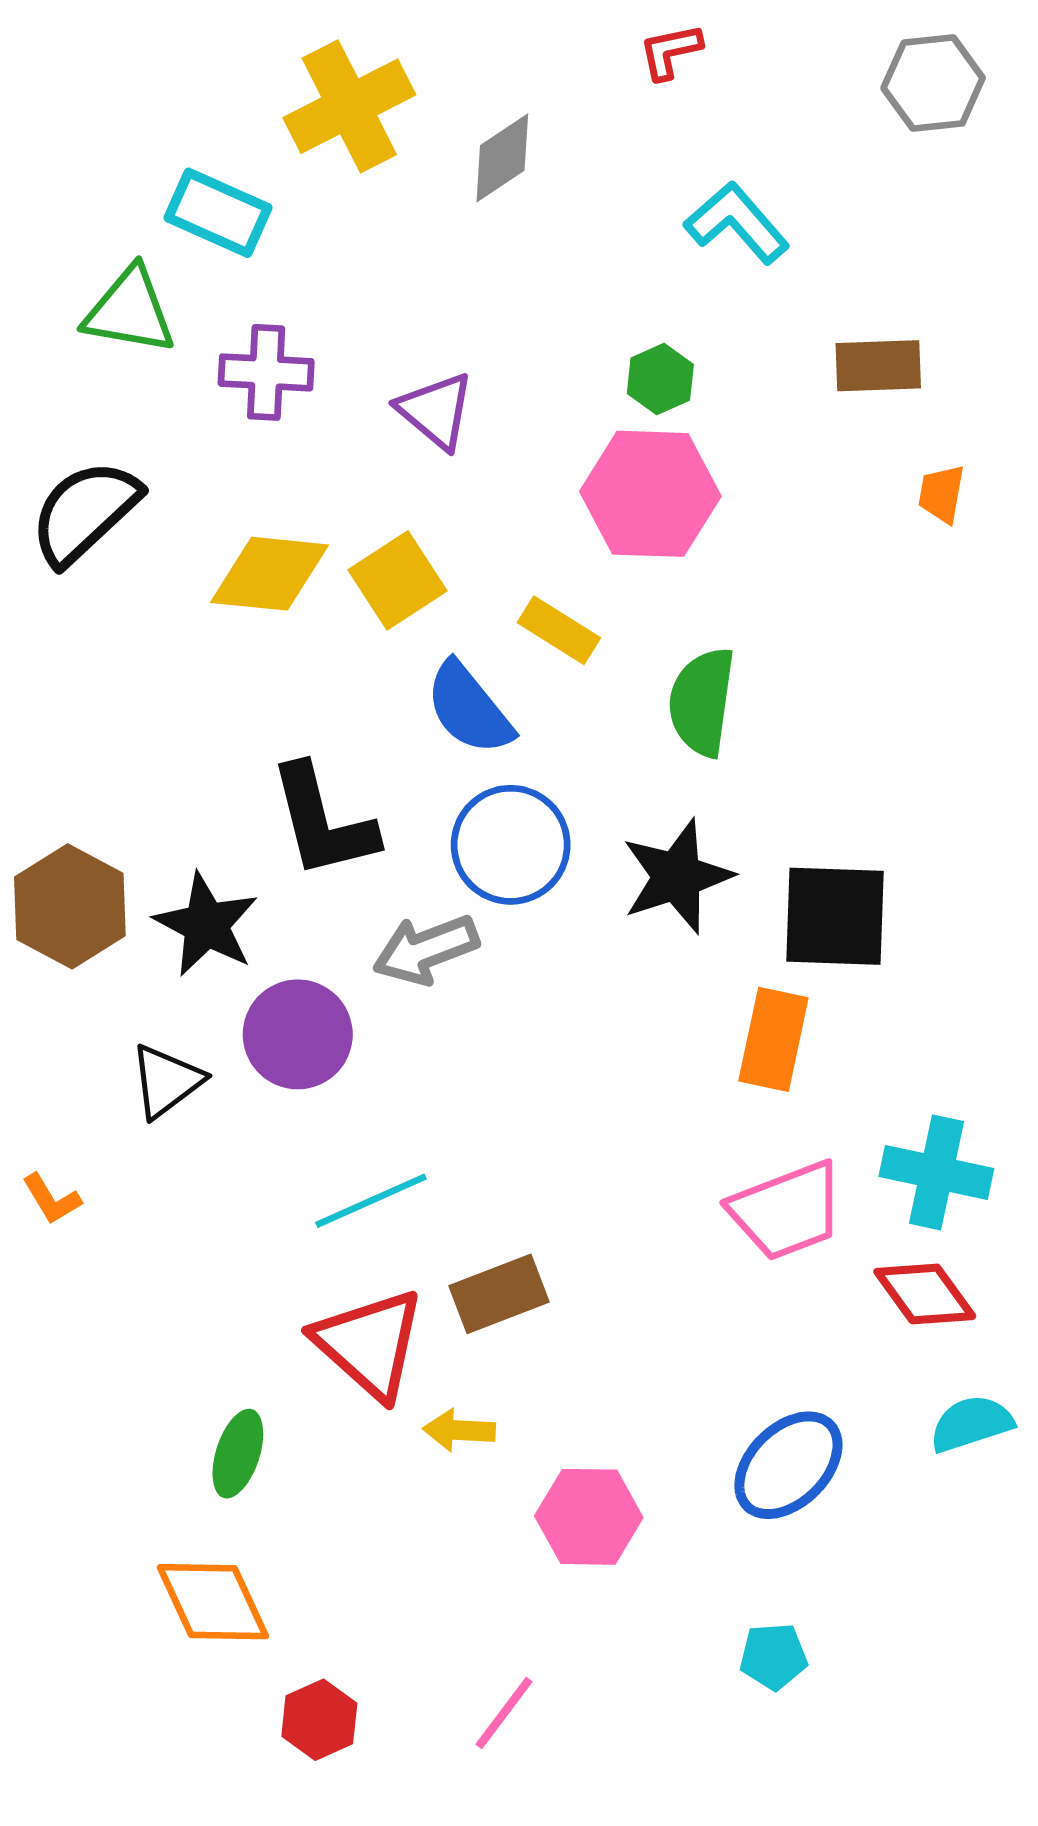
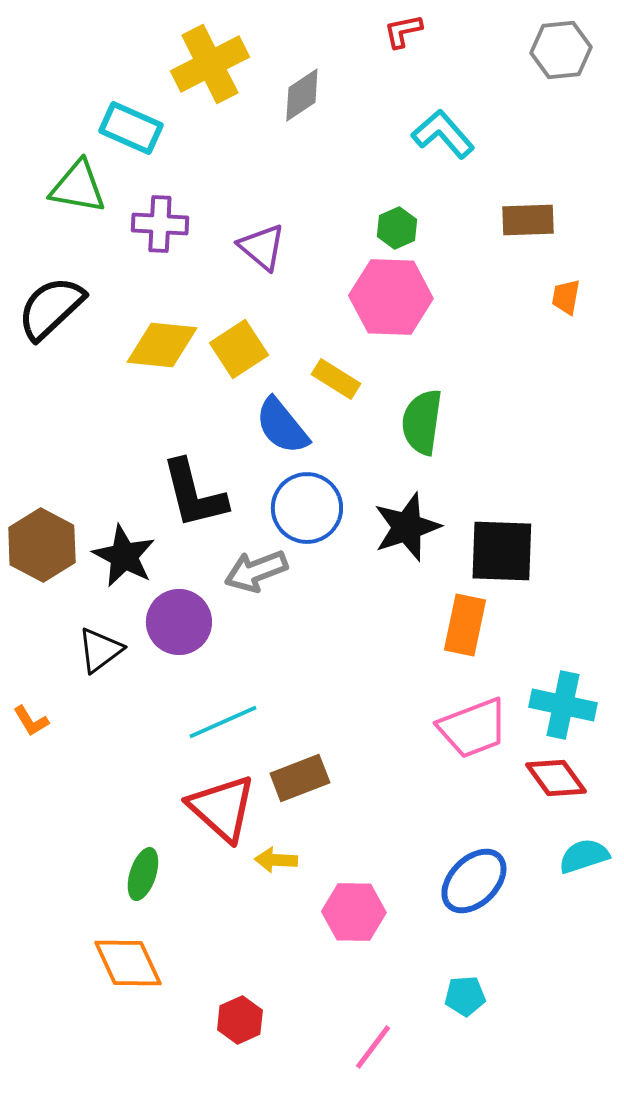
pink line: (504, 1713) -> (373, 1047), moved
red hexagon: (319, 1720) -> (240, 1020), moved

